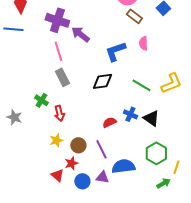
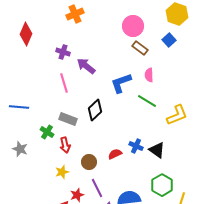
purple cross: (57, 20) -> (63, 52), size x0.6
blue line: (13, 29) -> (19, 107), moved
gray rectangle: (62, 77) -> (68, 119), moved, turned -42
black diamond: (102, 81) -> (95, 110), moved, turned -35
green line: (141, 85) -> (147, 101), moved
brown circle: (78, 145) -> (89, 162), moved
purple line: (101, 149) -> (97, 188), moved

